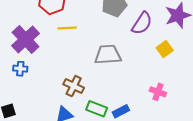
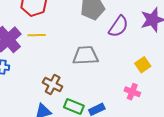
yellow line: (67, 28) -> (37, 35), moved
yellow square: (165, 49) -> (143, 65), moved

